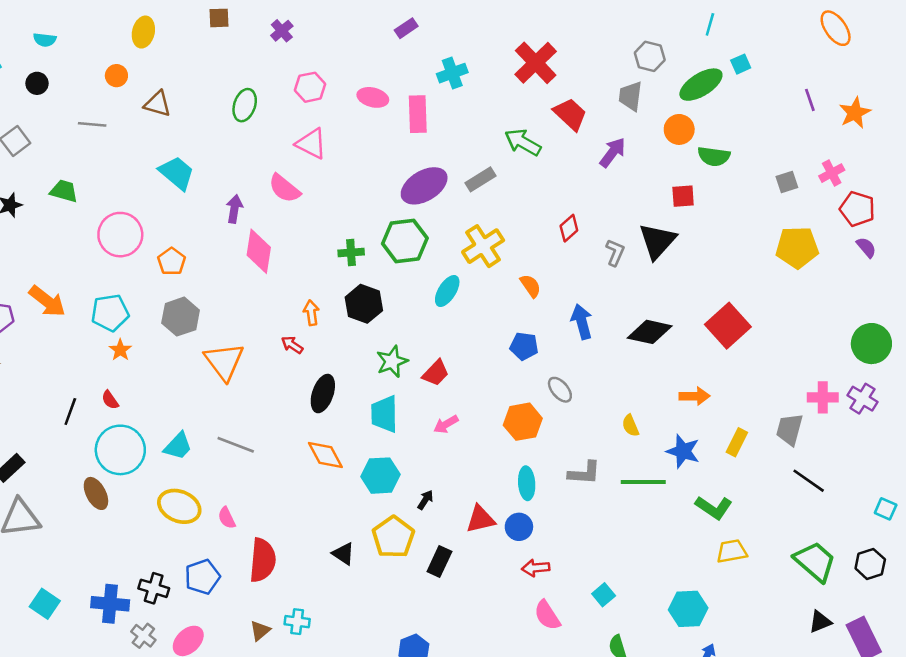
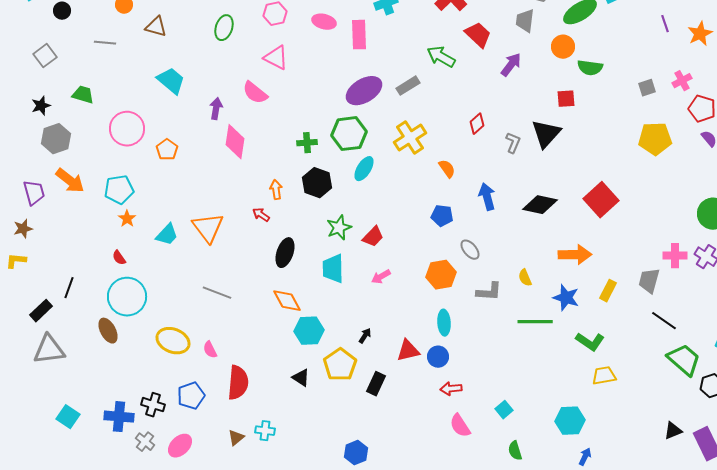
cyan ellipse: (447, 291) -> (364, 169), moved
gray hexagon: (181, 317) -> (56, 139), moved
orange arrow: (695, 396) -> (575, 255), size x1.4
black line: (70, 411) -> (69, 288), moved
cyan trapezoid: (178, 446) -> (167, 235), moved
gray L-shape: (584, 473) -> (489, 292), moved
cyan hexagon: (381, 476) -> (309, 331), moved
green trapezoid: (815, 561) -> (684, 360), moved

